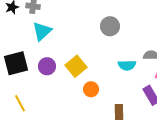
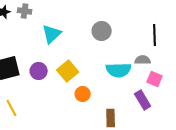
cyan triangle: (42, 31) -> (52, 34), moved
cyan semicircle: (127, 65) -> (119, 70), size x1.4

